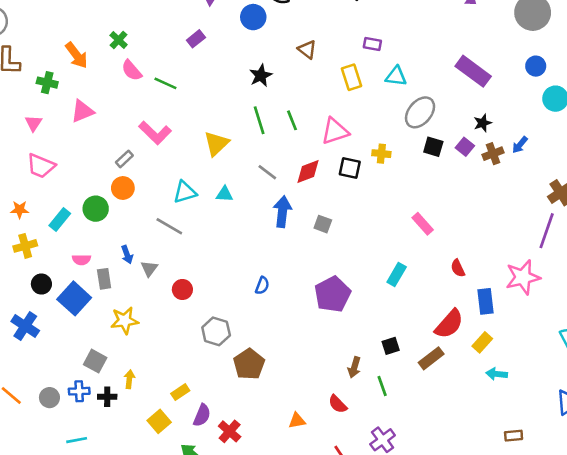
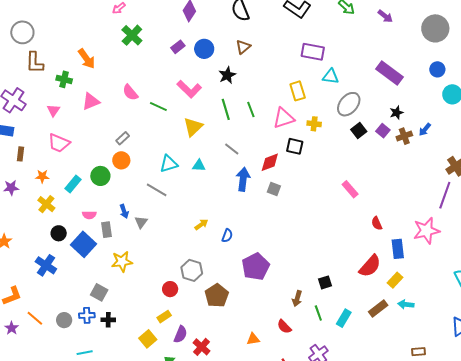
blue circle: (253, 17) -> (204, 49), moved
green cross: (119, 40) -> (132, 35), moved, size x1.5
purple rectangle: (372, 44) -> (313, 52), size x1.6
brown triangle: (307, 49) -> (243, 47), moved, turned 42
pink semicircle: (132, 70) -> (130, 92), moved
yellow rectangle: (351, 77) -> (298, 91), moved
green line: (165, 83) -> (158, 106), moved
pink L-shape: (155, 133) -> (189, 89), moved
black square: (433, 147) -> (359, 130), turned 35
yellow cross: (381, 154) -> (314, 124), moved
red diamond: (308, 171) -> (270, 162), moved
yellow cross: (25, 246) -> (46, 204), turned -36
cyan rectangle: (397, 275) -> (344, 318), moved
red circle: (182, 289) -> (170, 289), moved
purple pentagon: (333, 294) -> (256, 267), moved
brown rectangle: (431, 358) -> (378, 309), moved
yellow arrow: (129, 379) -> (201, 225), moved, turned 48

